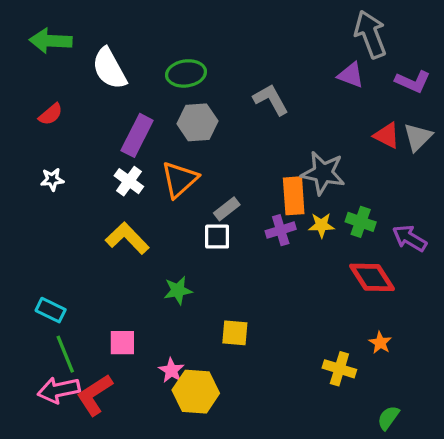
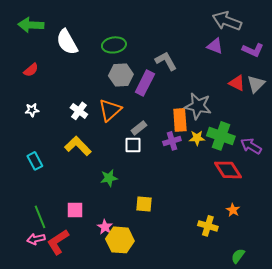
gray arrow: (370, 34) -> (227, 21), turned -48
purple rectangle: (137, 135) -> (145, 83), moved
green cross: (361, 222) -> (221, 136), size x1.5
cyan rectangle: (51, 310) -> (35, 161), moved, turned 36
pink arrow: (59, 390) -> (36, 239), size x0.7

